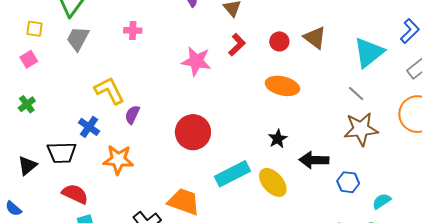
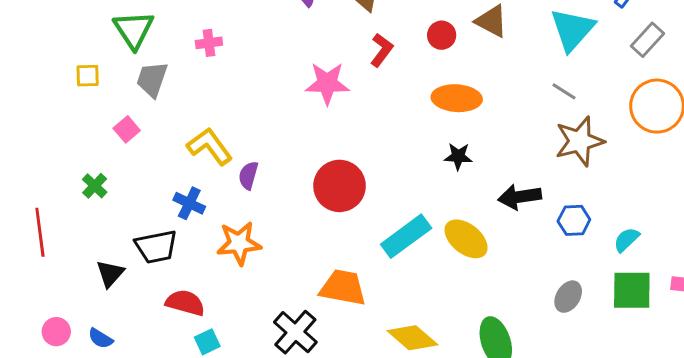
pink cross: (133, 30) -> (209, 43), moved
pink square: (29, 59) -> (127, 129), moved
black star: (278, 139) -> (458, 156), moved, turned -30

